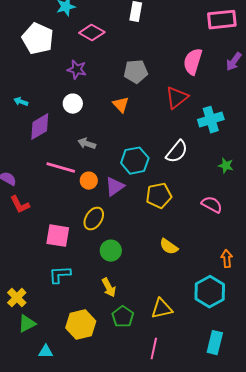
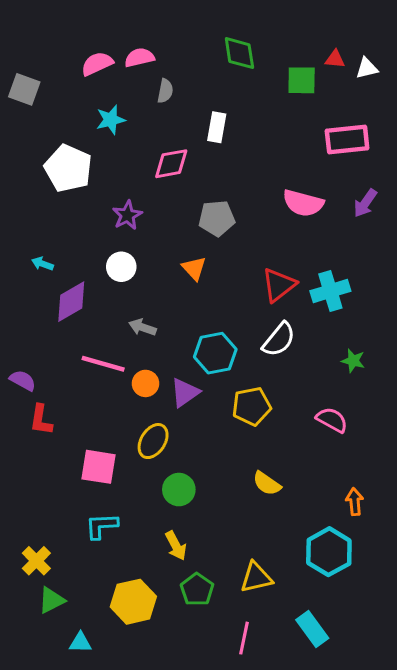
pink diamond: (92, 33) -> (171, 164), moved, turned -40
pink semicircle: (193, 62) -> (303, 203), turned -92
purple star: (77, 70) -> (127, 215), turned 30
red triangle: (177, 98) -> (279, 285), moved
red L-shape: (20, 205) -> (41, 420), turned 35
cyan rectangle: (215, 343) -> (312, 629), moved, turned -50

